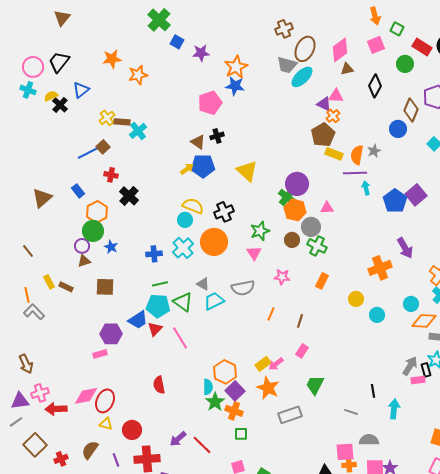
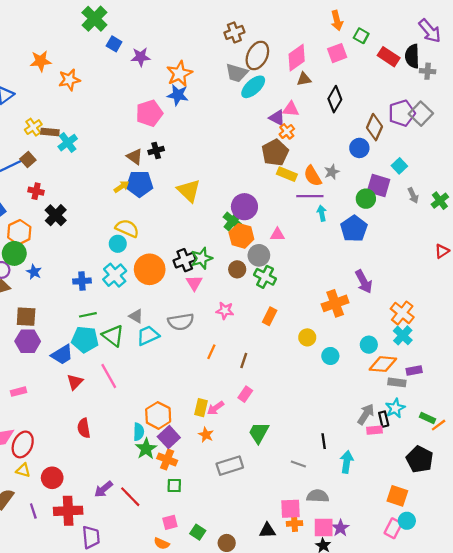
green circle: (405, 64) -> (366, 199), moved
orange semicircle: (357, 155) -> (313, 176), turned -42
purple square: (416, 195) -> (379, 186), moved, turned -35
black cross: (224, 212) -> (185, 260), moved
red triangle: (155, 329) -> (75, 382), moved
purple hexagon: (111, 334) -> (28, 341), moved
yellow rectangle: (263, 364) -> (201, 408), turned -42
orange star: (268, 388) -> (206, 435), size x0.6

